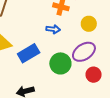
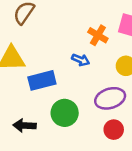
green circle: (60, 63) -> (65, 113), moved

